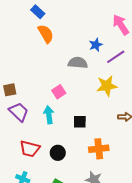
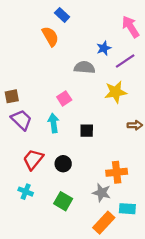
blue rectangle: (38, 12) -> (62, 15), moved
red trapezoid: (30, 149) -> (33, 159), turned 115
orange cross: (99, 149) -> (117, 172), moved

